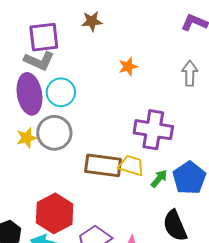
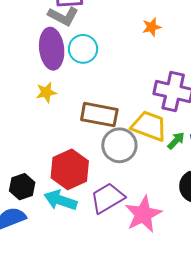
gray circle: (54, 133) -> (119, 145), moved
brown rectangle: (103, 165) -> (99, 115), moved
yellow trapezoid: (131, 165) -> (149, 126), size x1.4

